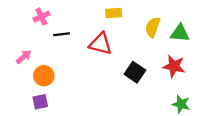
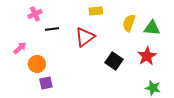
red triangle: (101, 44) -> (85, 37), turned -50
red star: (174, 66) -> (147, 56), turned 30
purple square: (40, 102) -> (46, 83), moved

